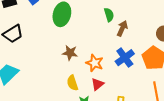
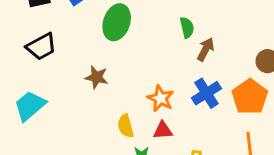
brown star: (70, 53) -> (97, 77), moved
red triangle: (97, 84) -> (163, 130), turned 32

